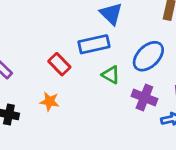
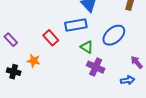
purple cross: (144, 98) -> (96, 67), moved
orange star: (50, 101) -> (34, 61), moved

